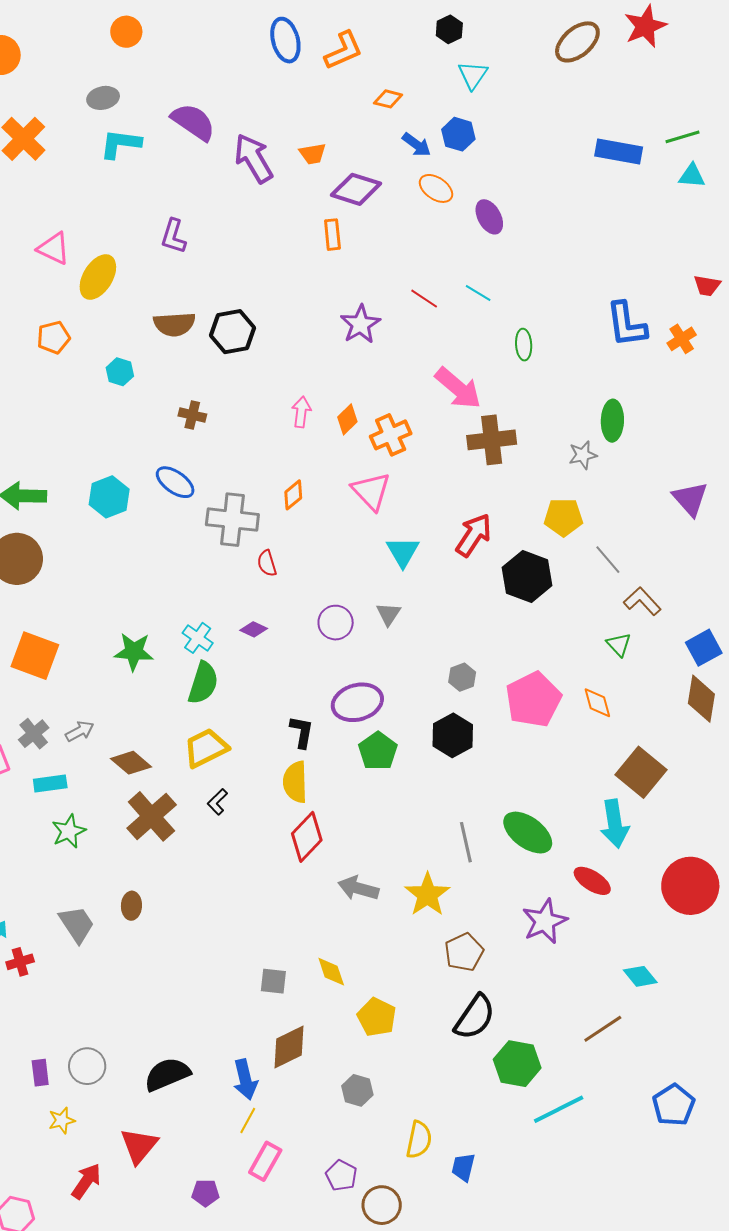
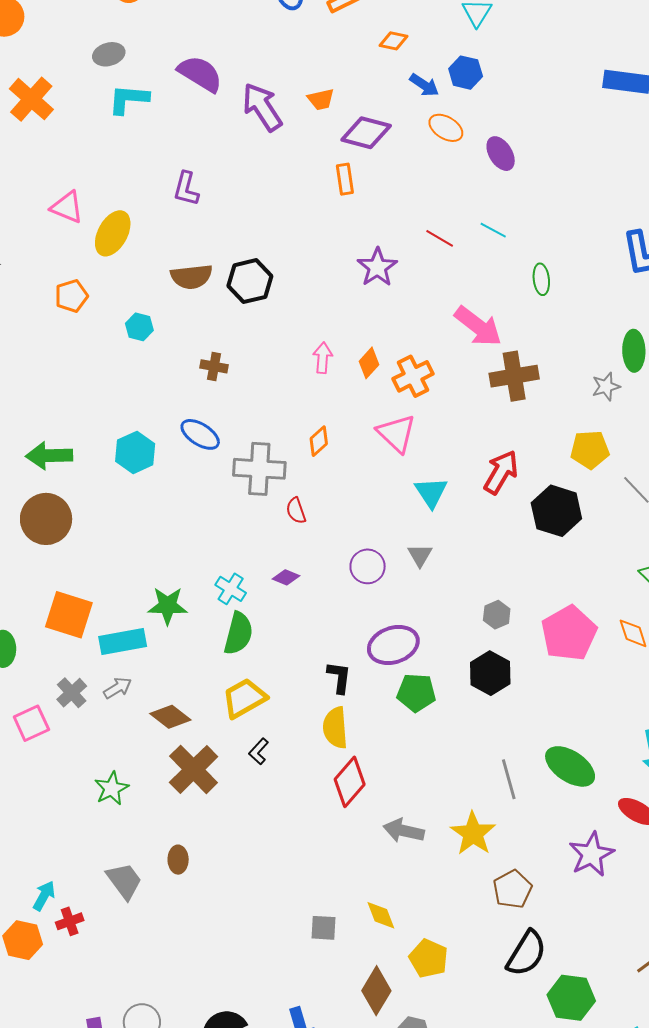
green pentagon: (378, 751) -> (416, 693), turned -30
cyan rectangle: (50, 784) -> (123, 642), moved, size x1.4
brown diamond: (289, 1047) -> (376, 991), moved, turned -30

